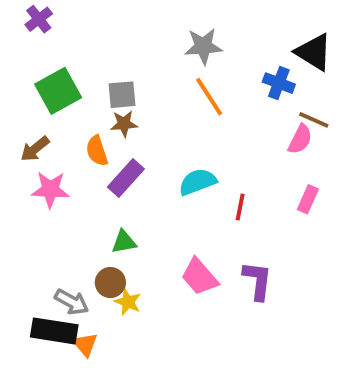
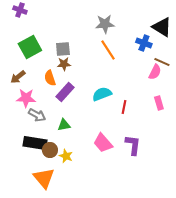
purple cross: (39, 19) -> (20, 10), turned -32
pink rectangle: (308, 199) -> (159, 103), turned -40
brown circle: (110, 283) -> (50, 150), moved
gray arrow: (72, 302) -> (37, 115), moved
black rectangle: (54, 331) -> (35, 143), moved
orange triangle: (85, 344) -> (44, 178), size x1.6

